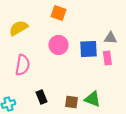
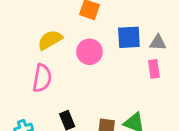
yellow semicircle: (18, 28) -> (50, 40), moved
blue square: (88, 49) -> (129, 37), moved

